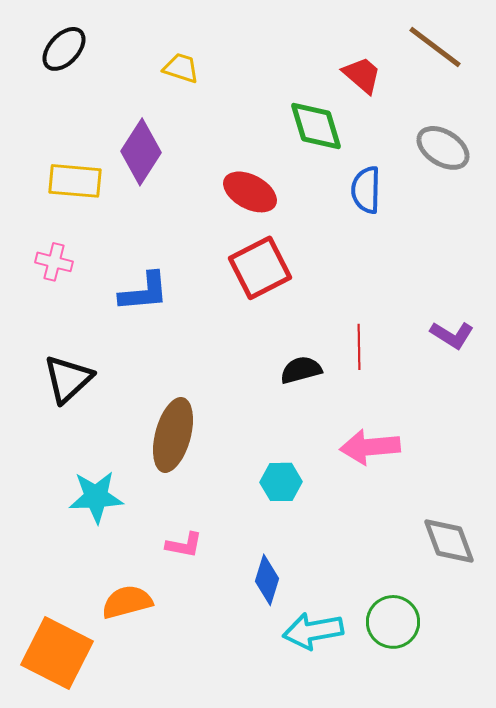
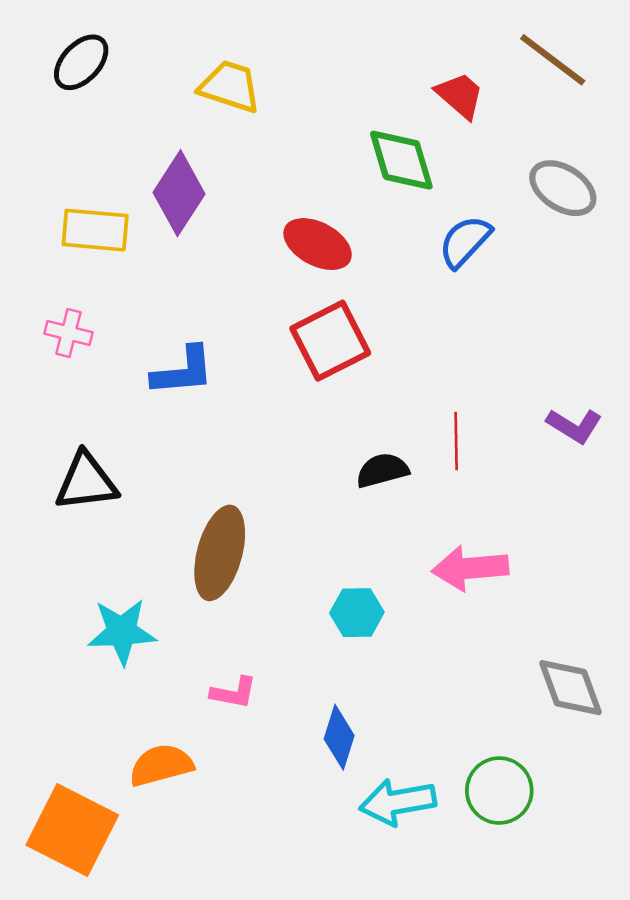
yellow trapezoid: (181, 68) -> (230, 86), size x1.4
blue semicircle: (366, 190) -> (465, 241), turned 42
black triangle: (68, 379) -> (86, 482), turned 36

